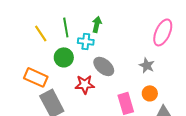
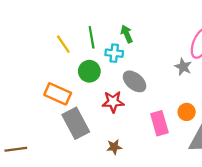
green arrow: (97, 24) -> (127, 34), turned -35
gray star: (147, 65) -> (183, 67), moved

